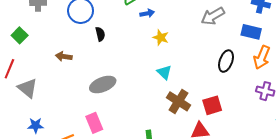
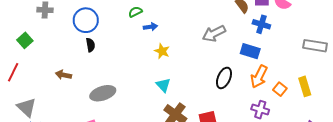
black semicircle: (100, 34) -> (90, 45), moved
brown arrow: (64, 56) -> (63, 75), moved
gray triangle: (28, 88) -> (27, 107), moved

